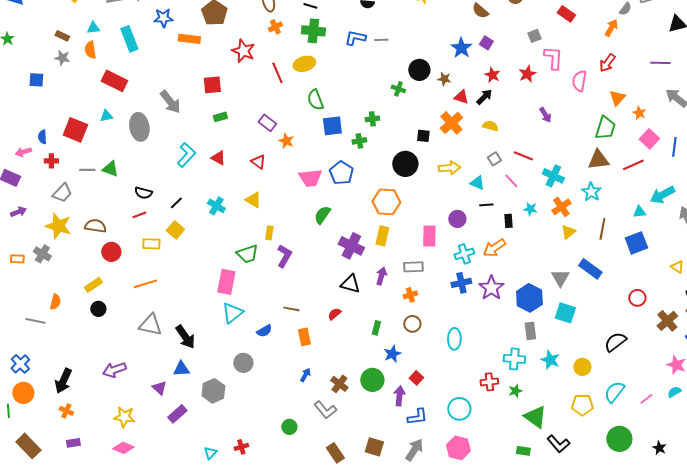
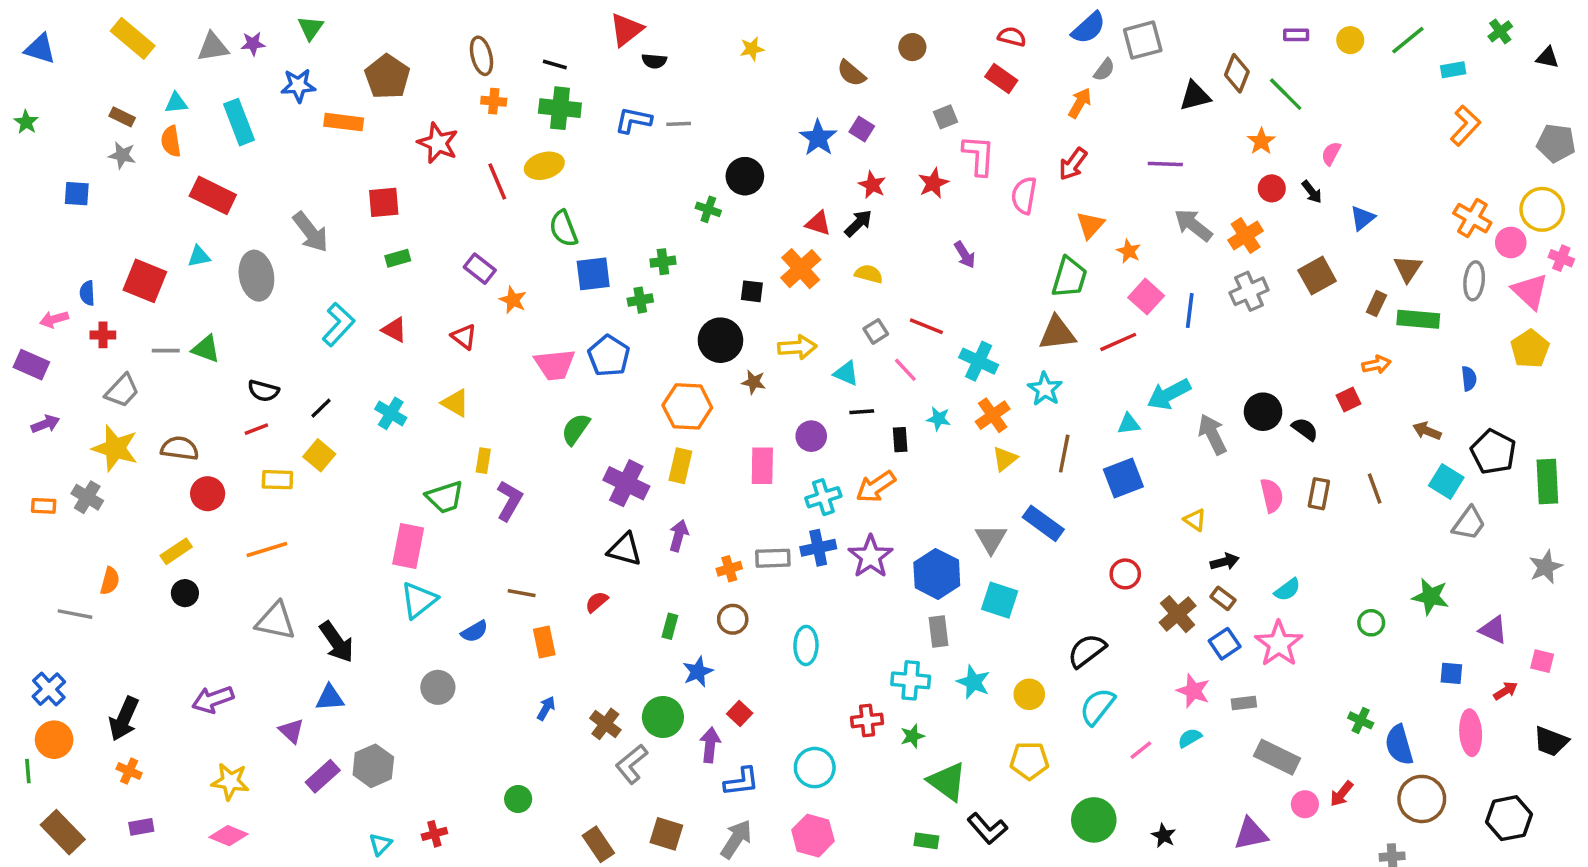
orange cross: (275, 27) -> (494, 101), turned 32
brown star: (444, 79) -> (754, 382), moved
gray rectangle: (413, 267) -> (773, 558), moved
gray hexagon: (213, 391) -> (373, 766), moved
cyan semicircle: (614, 392) -> (1097, 707), moved
gray L-shape: (325, 410) -> (632, 764), moved, turned 90

